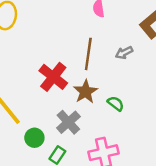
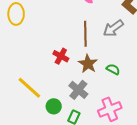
gray arrow: (124, 53) -> (113, 28), size x1.5
red cross: (53, 77) -> (61, 56), size x0.7

